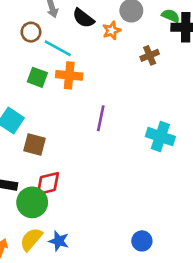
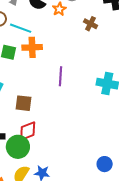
brown cross: (150, 55) -> (90, 24), turned -32
brown square: (34, 144) -> (24, 103), moved

